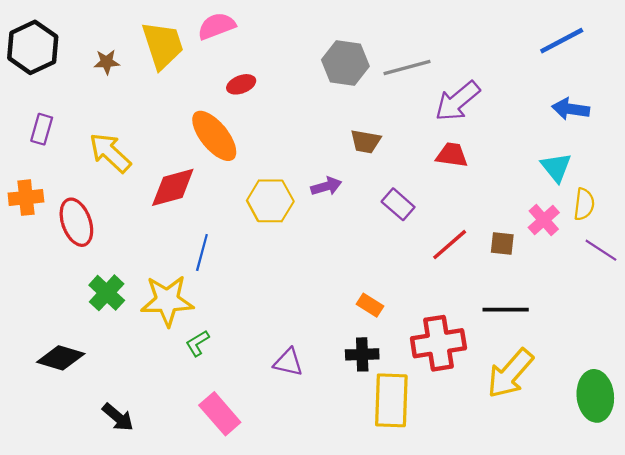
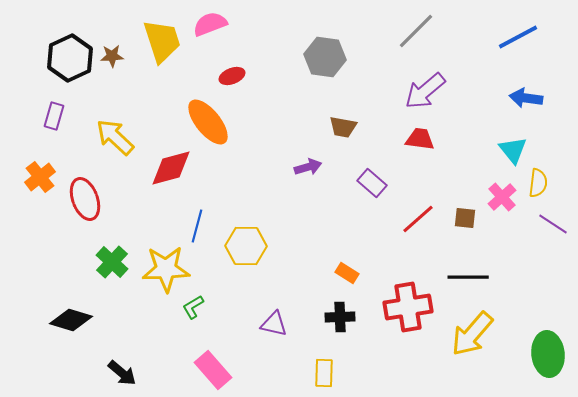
black hexagon: (33, 47) -> (70, 58), moved
gray line: (407, 68) -> (416, 31), moved, turned -30
orange cross: (26, 198) -> (40, 177), turned -32
yellow hexagon: (270, 201) -> (246, 246), moved
yellow rectangle: (391, 400) -> (324, 373), moved, size x0.6

